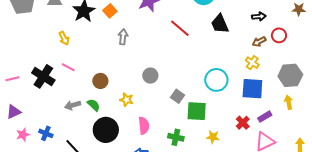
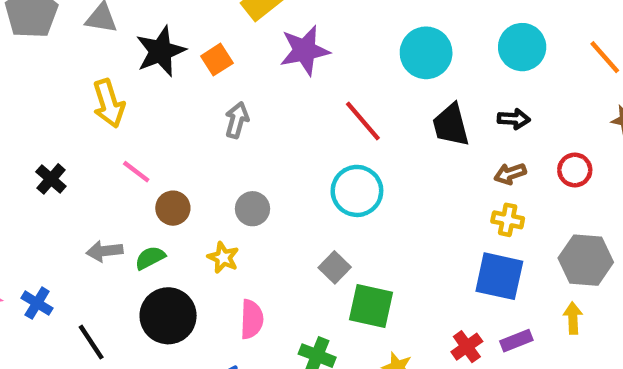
black arrow: (259, 17) -> (514, 119), moved
yellow arrow: (64, 38) -> (109, 103), size x1.5
brown arrow: (259, 42) -> (510, 174), moved
yellow cross: (252, 63) -> (508, 220), turned -32
pink line: (68, 67) -> (136, 172), moved
black cross: (43, 76) -> (51, 179), size x0.6
gray circle: (150, 76) -> (252, 209), moved
cyan circle: (216, 80) -> (357, 191), moved
green semicircle: (94, 105) -> (150, 258), turned -80

